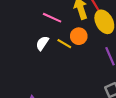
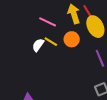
yellow line: (64, 44) -> (51, 42), moved

